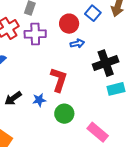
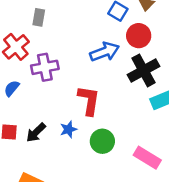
red circle: (69, 24) -> (139, 36), moved
purple cross: (35, 34) -> (45, 67), moved
blue arrow: (77, 43) -> (105, 52), size x1.6

